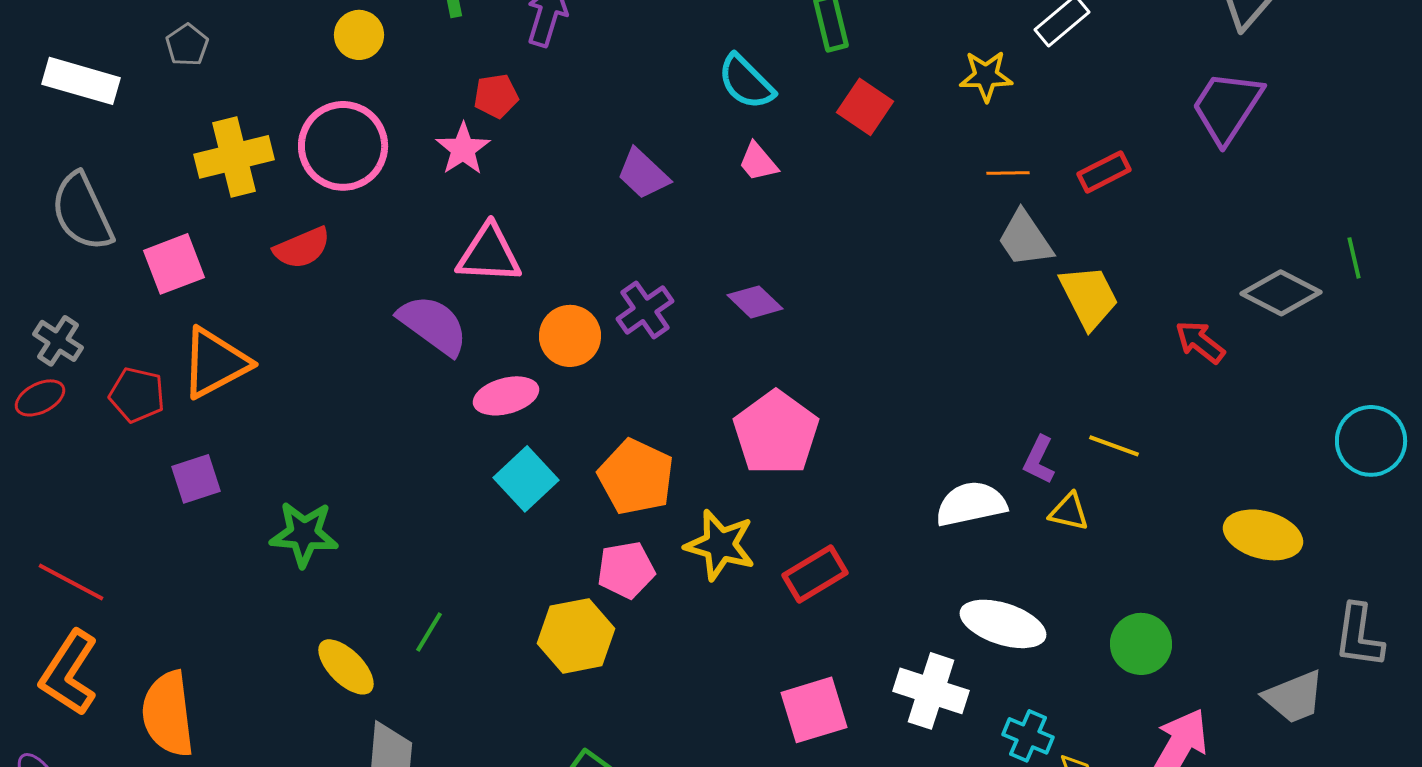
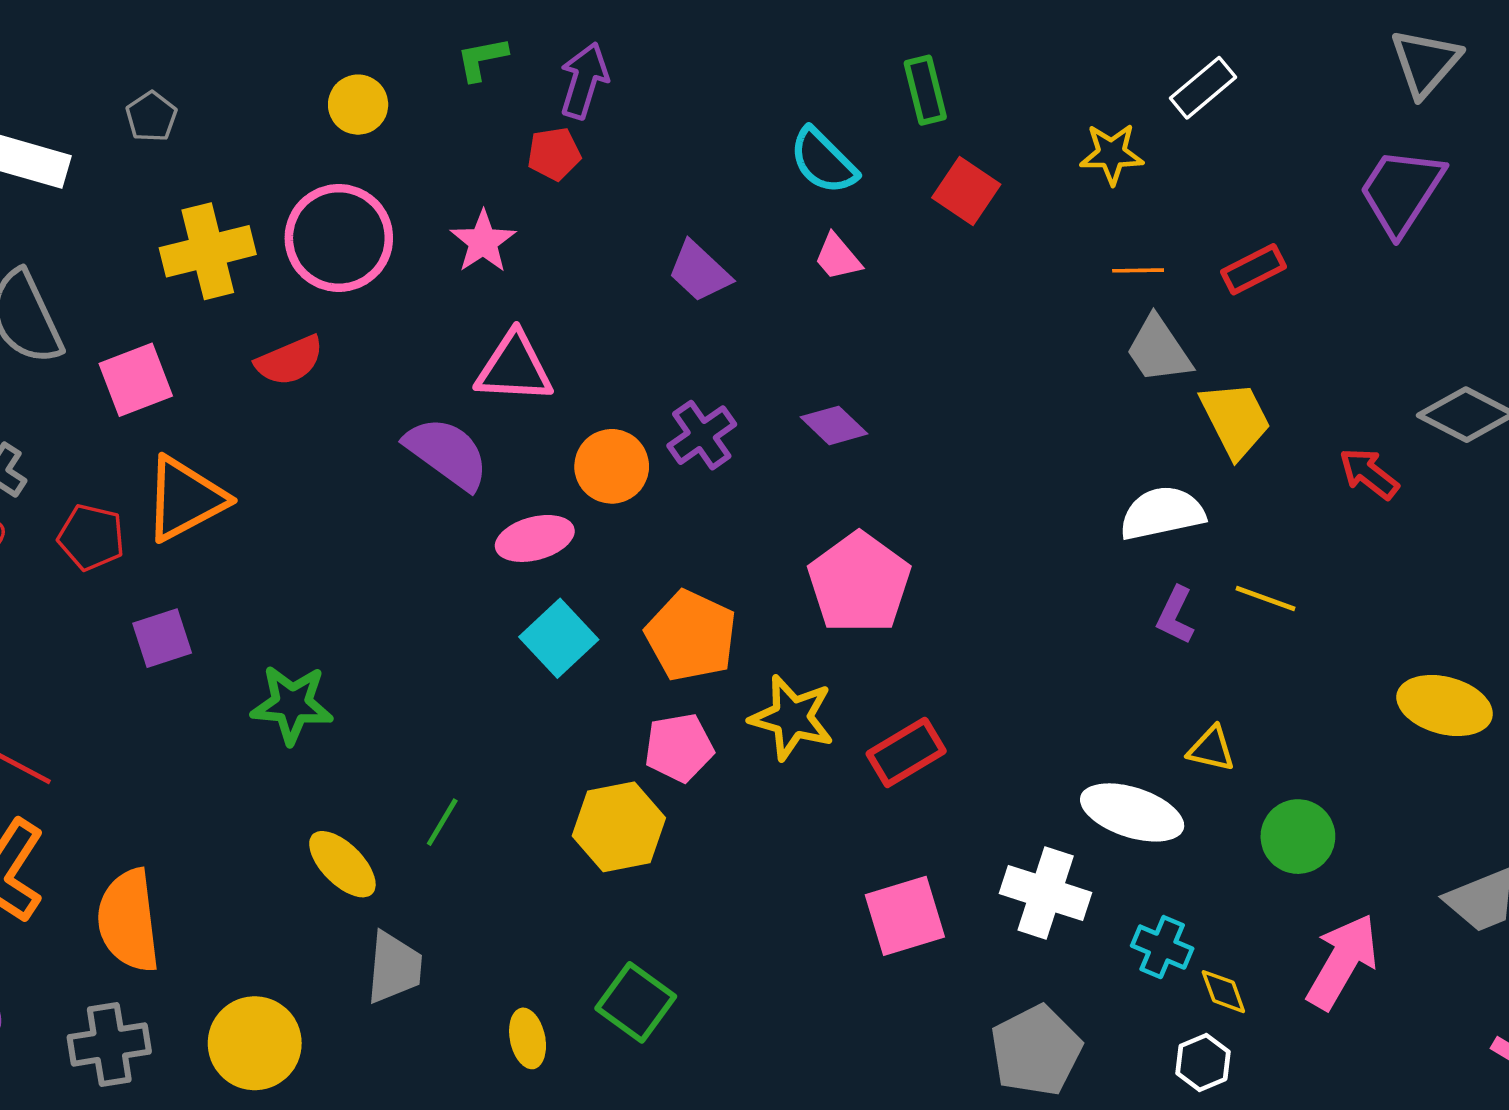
red pentagon: (496, 96) -> (554, 154), moved
white semicircle: (971, 504) -> (1162, 513), moved
yellow triangle: (1069, 512) -> (1211, 749), moved

